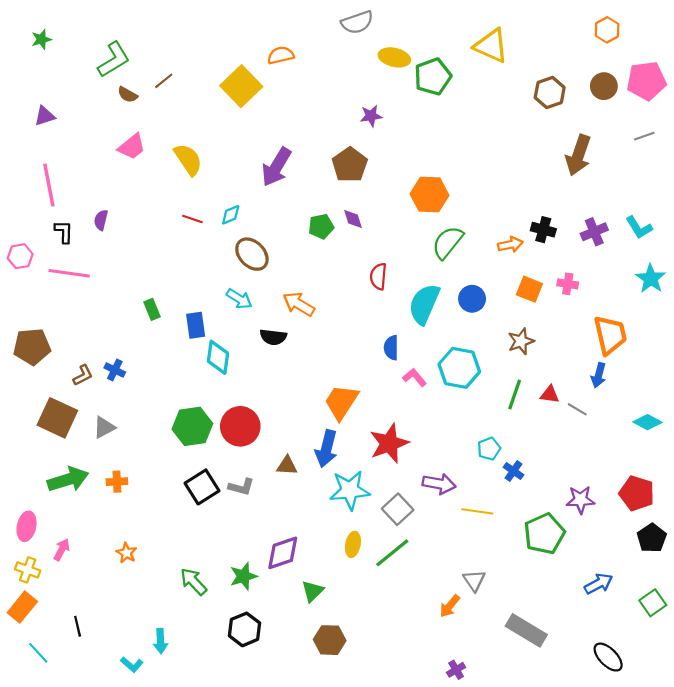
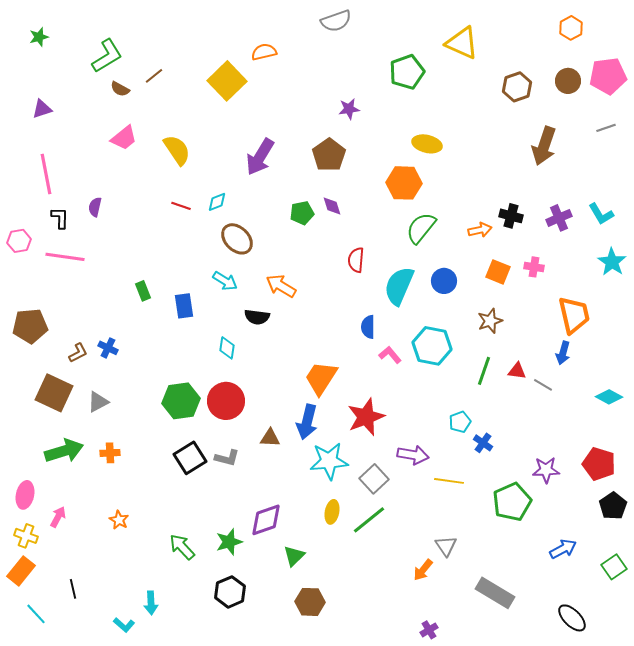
yellow ellipse: (394, 57) -> (427, 144), moved
cyan diamond: (218, 357) -> (227, 348), moved, size x0.7

